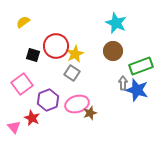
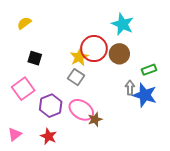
red circle: (56, 46) -> (94, 49), moved
green rectangle: (141, 66) -> (149, 70), size x0.6
pink ellipse: (77, 104) -> (81, 110), turned 50
red star: (32, 118) -> (49, 136), moved
pink triangle: (14, 127) -> (15, 134), turned 32

